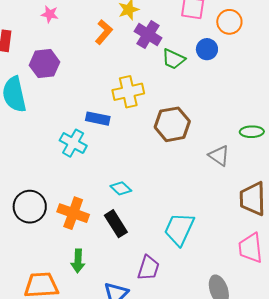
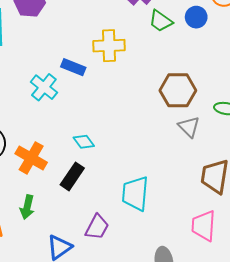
brown hexagon: (172, 124) -> (178, 90), moved
black rectangle: (116, 224) -> (72, 176), turned 56
cyan trapezoid: (179, 229) -> (135, 194), turned -30

